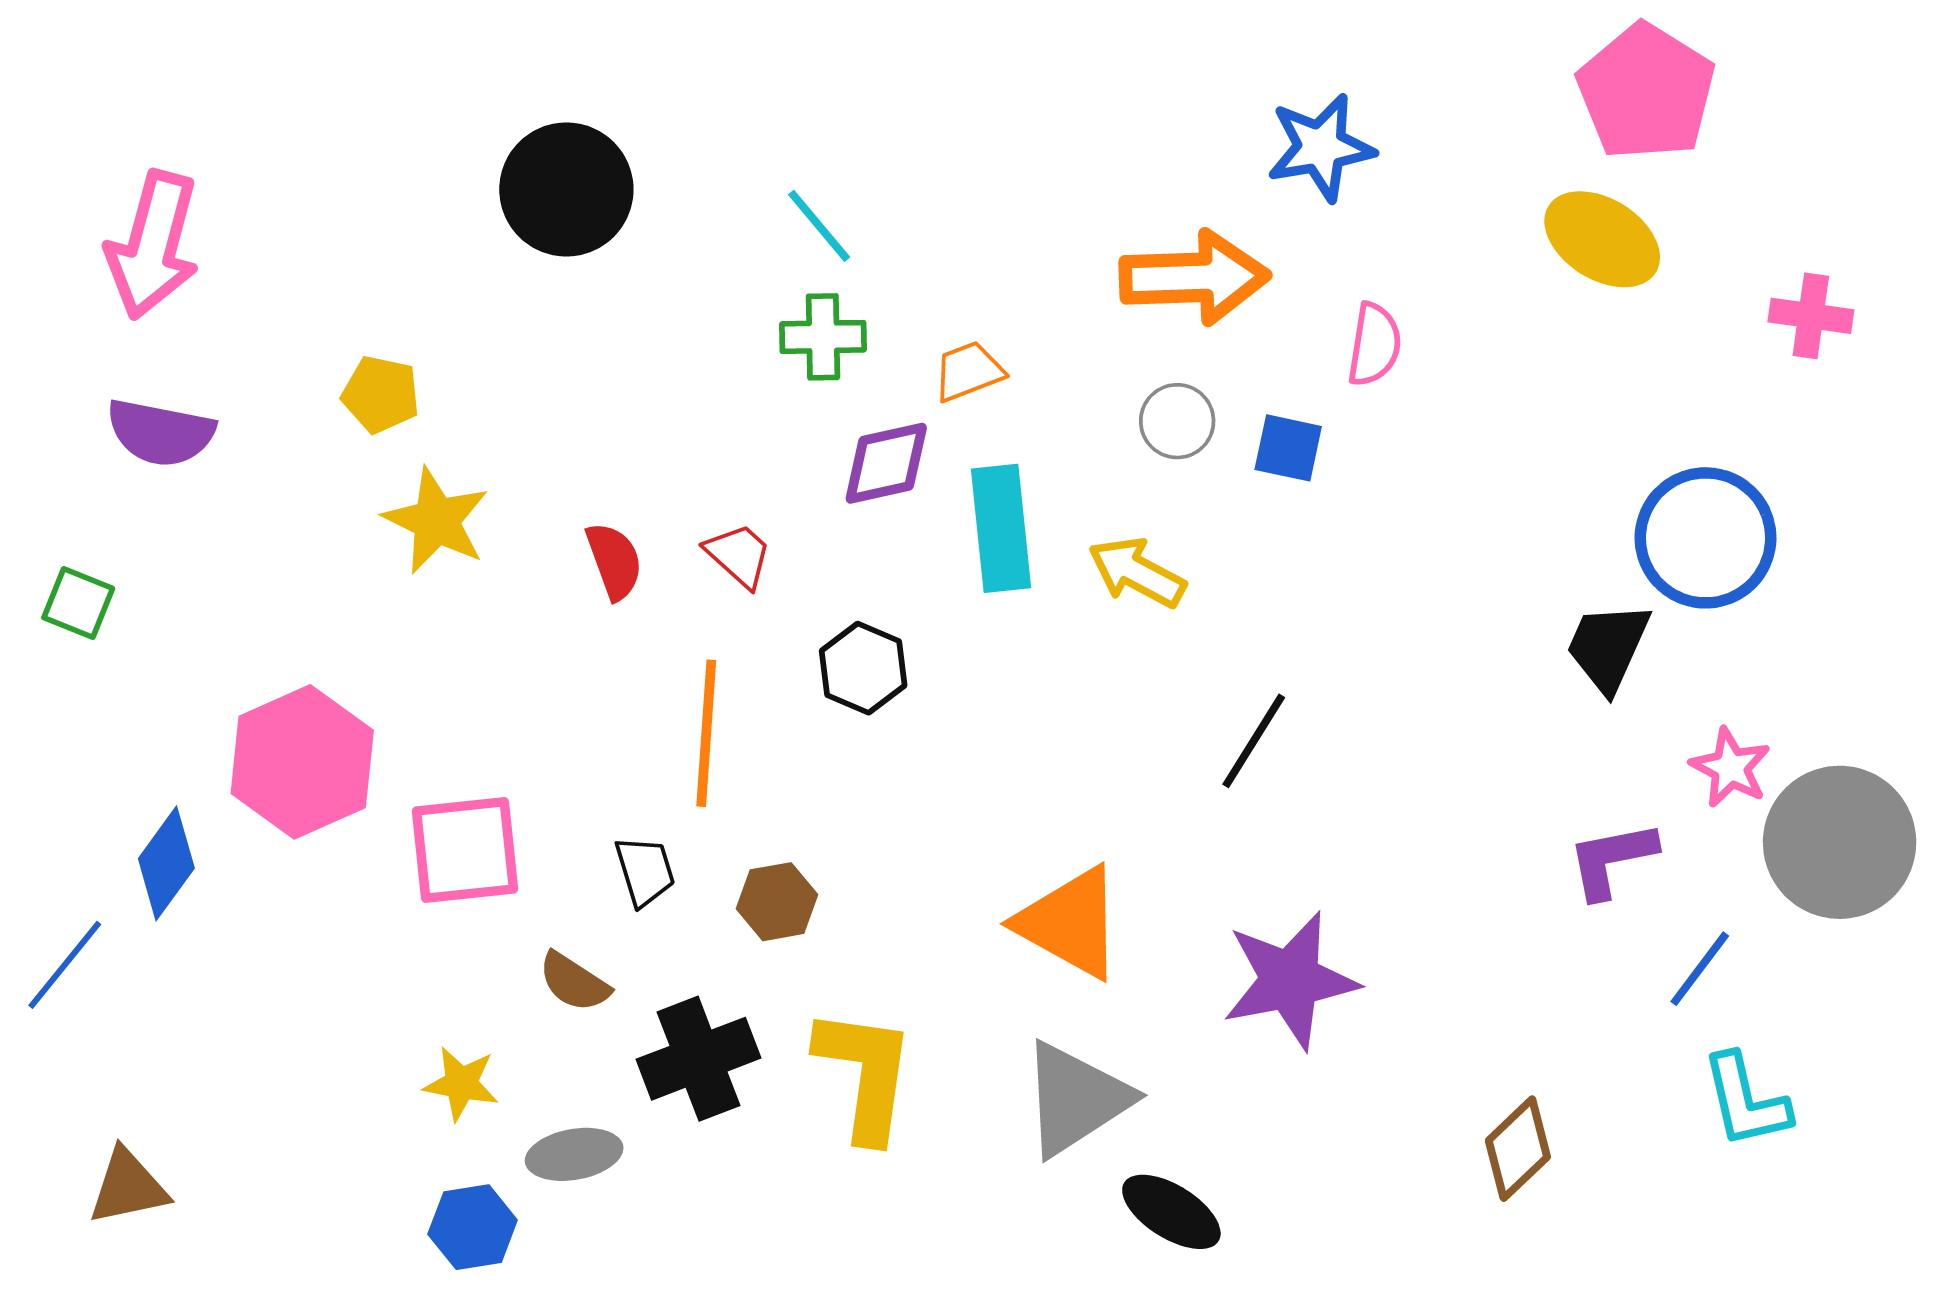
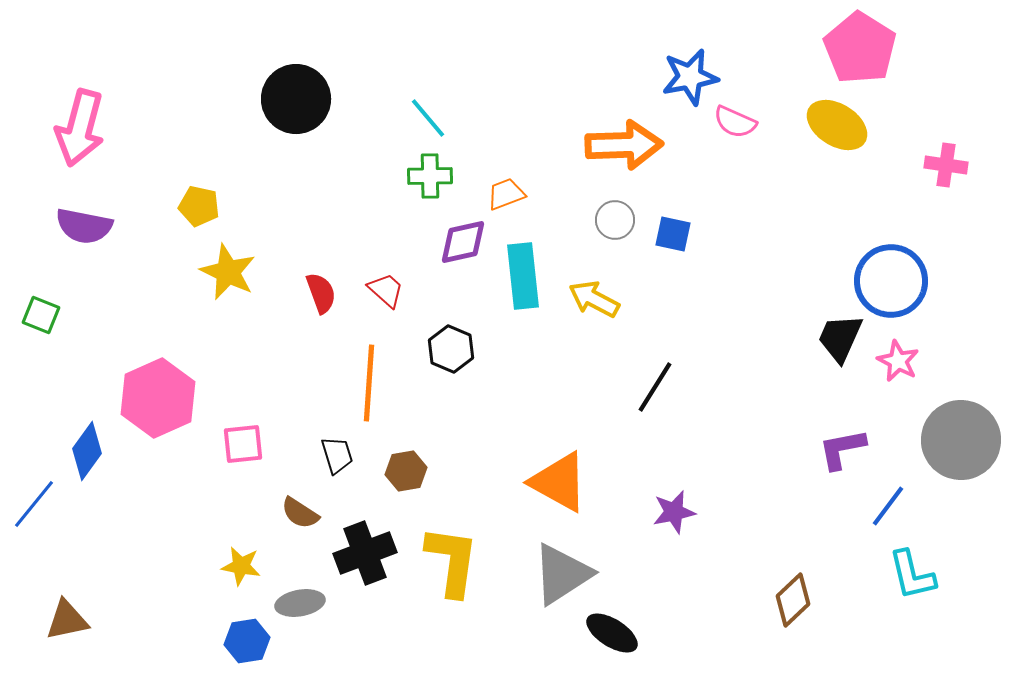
pink semicircle: (1374, 345) -> (735, 122), moved, turned 105
pink star: (1730, 768) -> (898, 361), moved
pink square: (465, 850) -> (243, 444), size x0.7
purple star: (1290, 980) -> (674, 512), size x0.6

